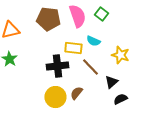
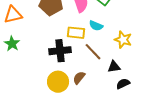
black triangle: (111, 82) -> (114, 67), turned 32

